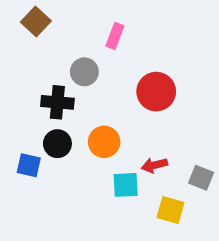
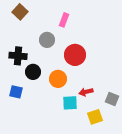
red circle: (156, 92) -> (75, 55), moved
black cross: (57, 102) -> (18, 56), moved
black circle: (57, 144) -> (33, 72), moved
yellow square: (171, 210) -> (95, 117), turned -35

